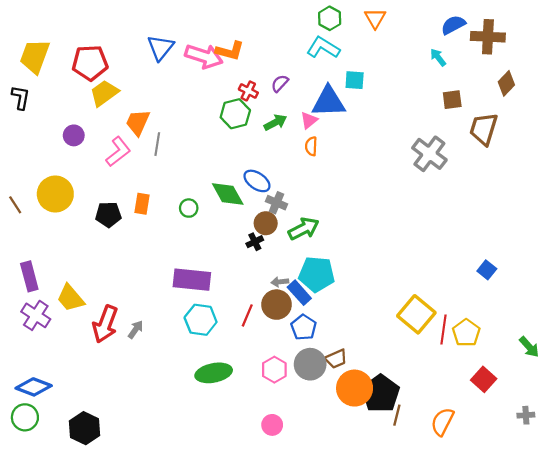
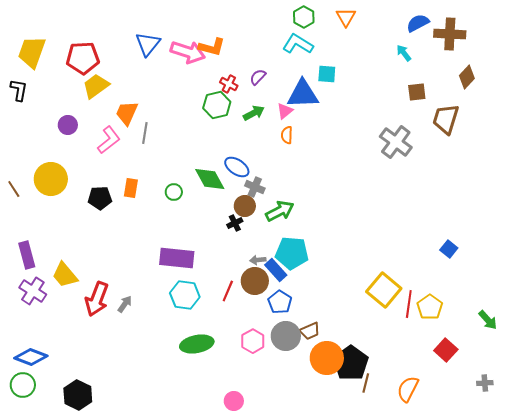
pink circle: (272, 425) -> (234, 401), moved

